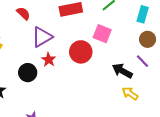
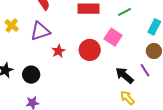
purple triangle: (42, 37) -> (40, 31), moved
black circle: (28, 73) -> (31, 75), moved

